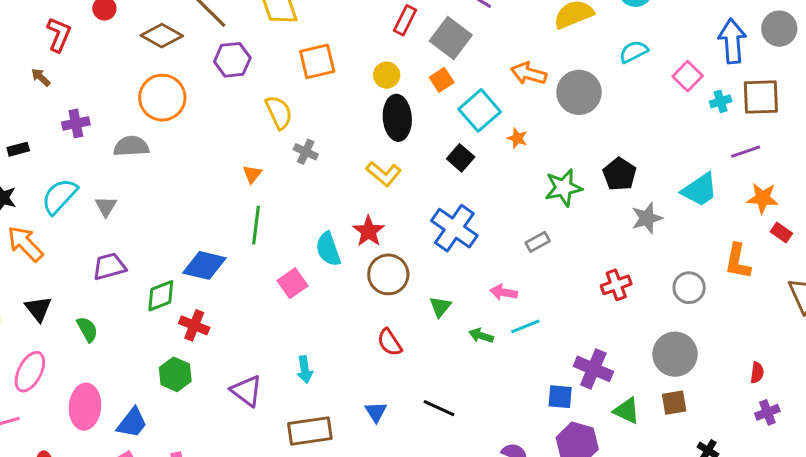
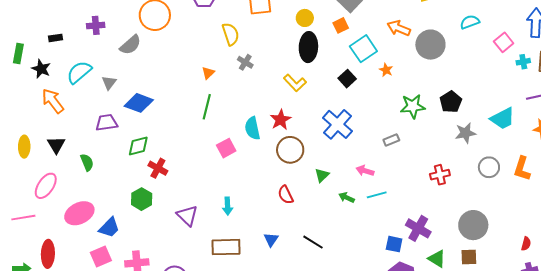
gray semicircle: (131, 146) -> (130, 45), turned 135
blue diamond: (204, 265) -> (139, 103), moved
gray circle: (689, 288) -> (489, 167), moved
pink ellipse: (85, 407) -> (79, 213), turned 52

